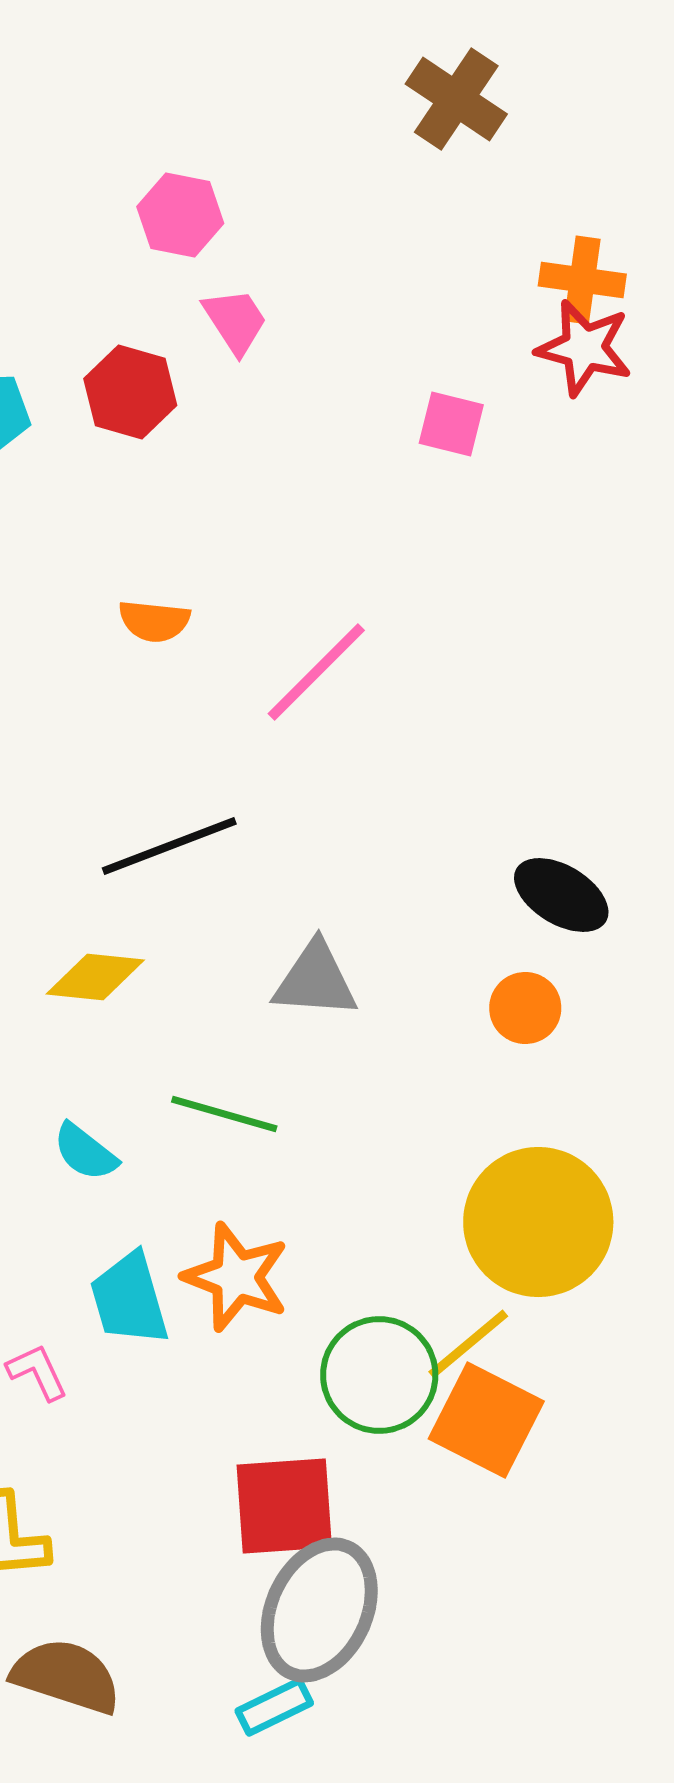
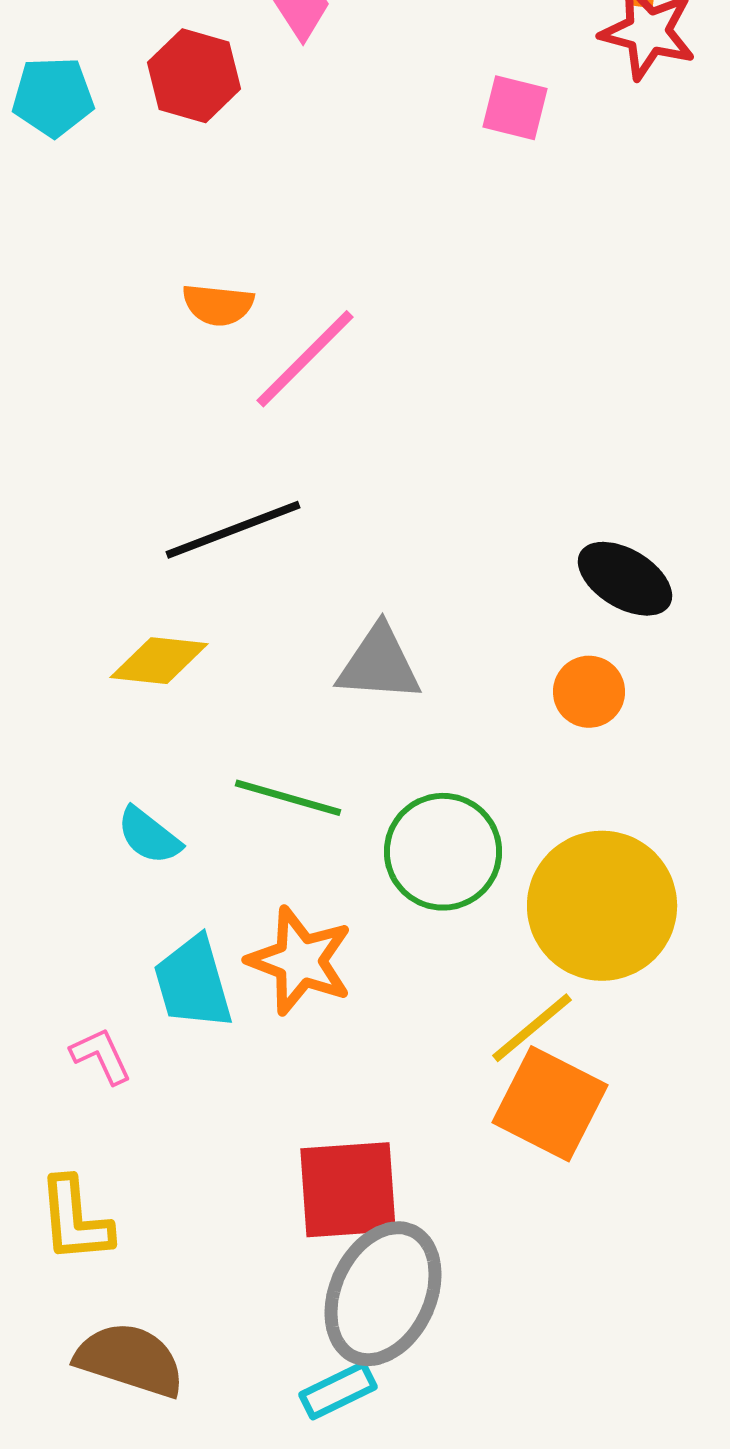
pink line: (316, 672) -> (305, 359), moved
green circle: (379, 1375) -> (443, 852), moved

